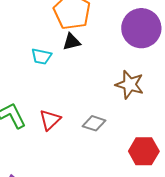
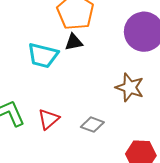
cyan trapezoid: (41, 56) -> (43, 55), size x1.5

